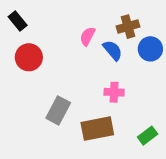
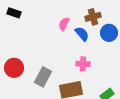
black rectangle: (18, 21) -> (14, 13), turned -32
red circle: (29, 57) -> (14, 68), moved

